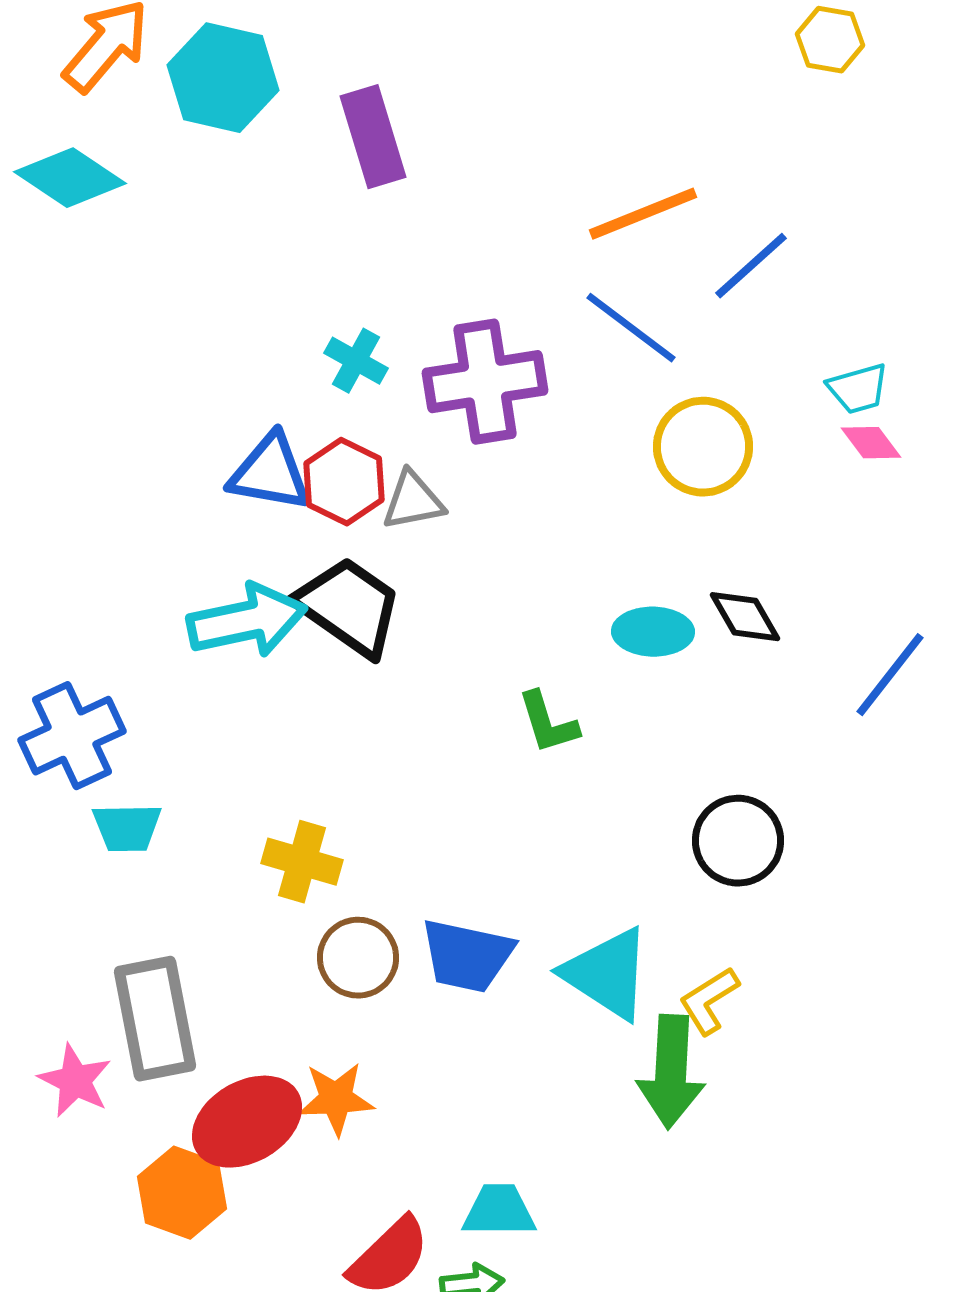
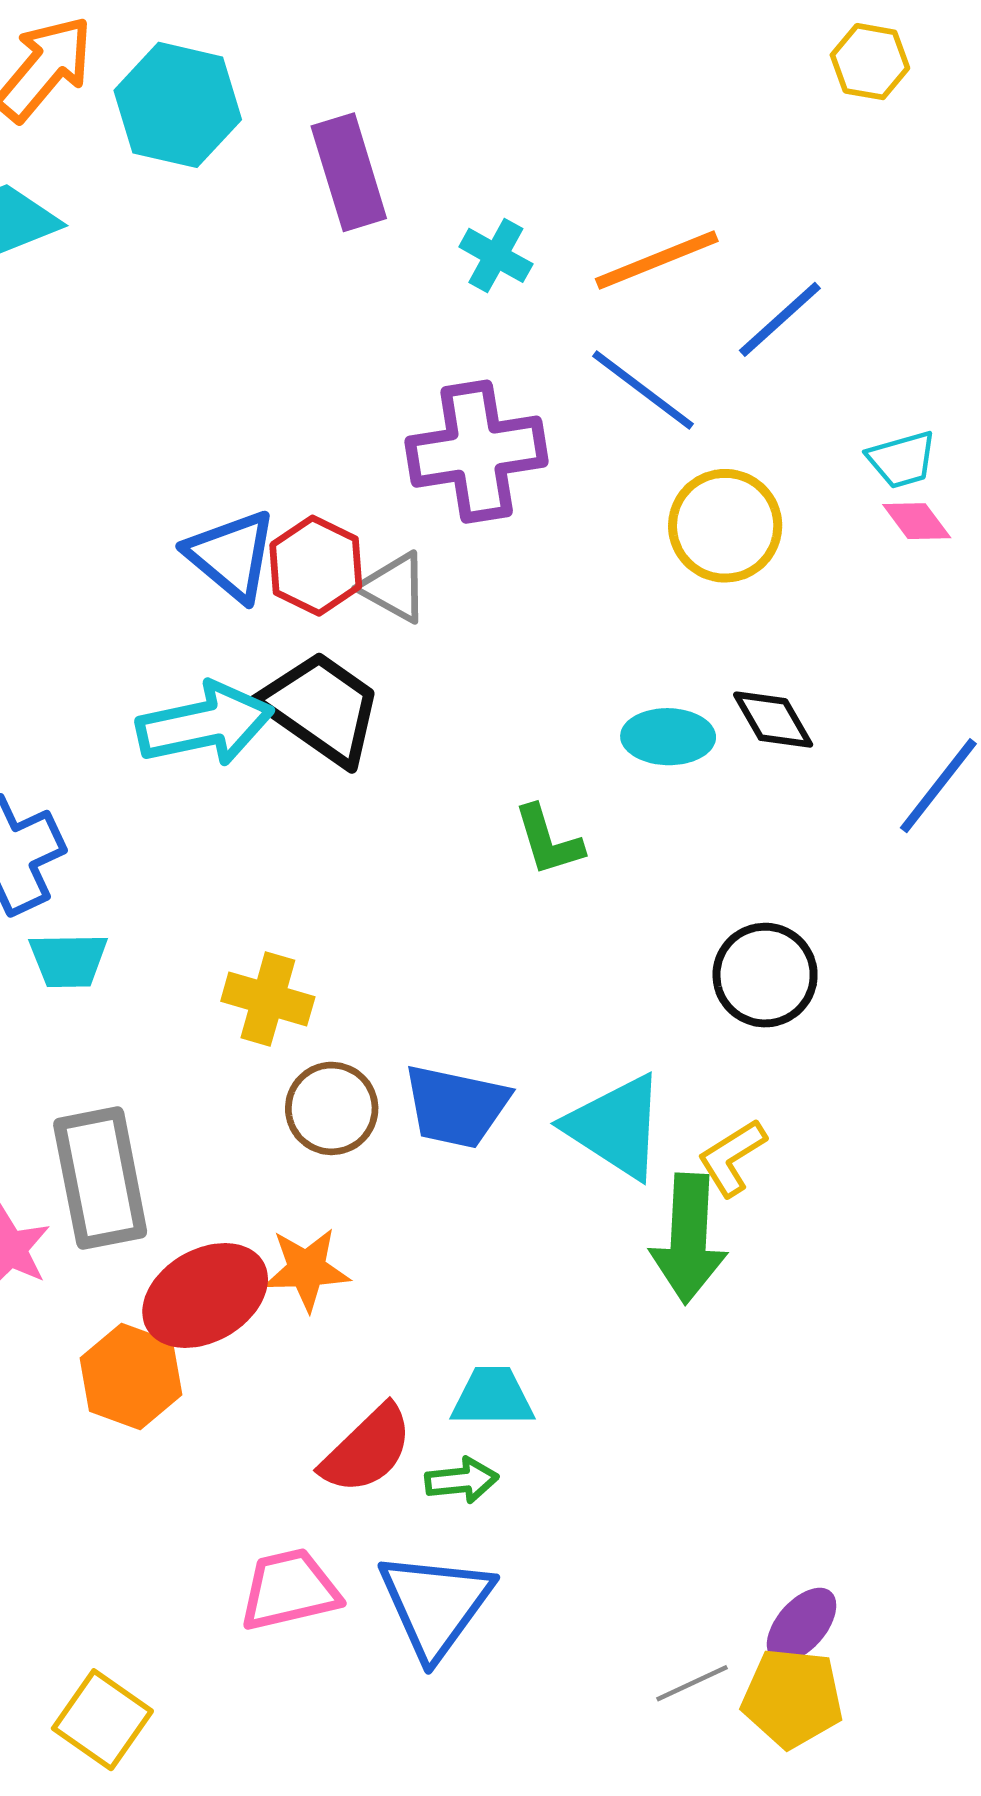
cyan cross: (356, 361) -> (496, 255), moved
blue triangle: (270, 473) -> (231, 555), turned 30
gray triangle: (413, 501) -> (394, 587), turned 40

